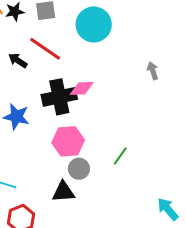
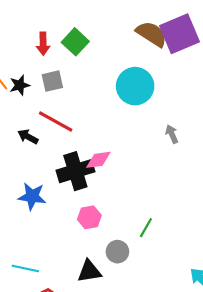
cyan circle: (94, 24) -> (135, 86), moved
pink hexagon: (68, 141) -> (89, 217), size x0.7
gray circle: (79, 169) -> (117, 252), moved

